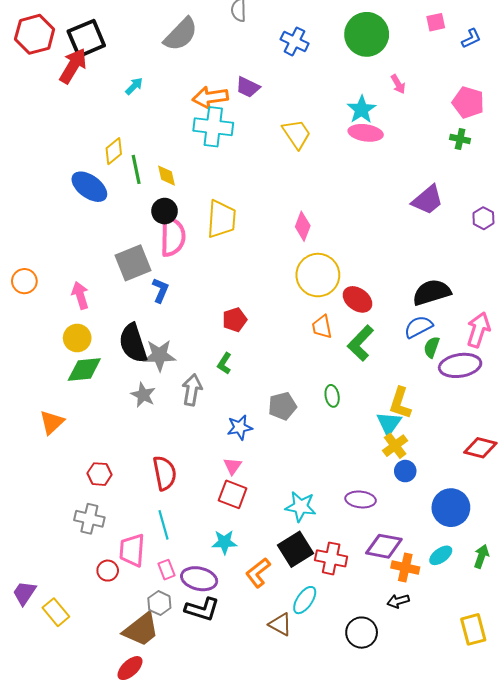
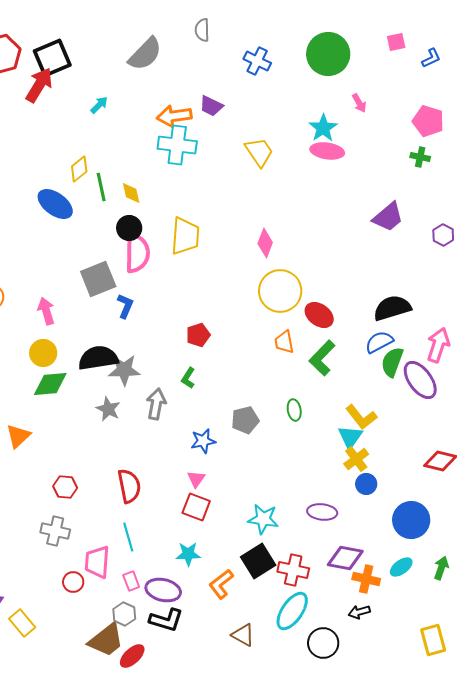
black semicircle: (133, 343) -> (98, 358), turned 99
green semicircle: (432, 347) -> (392, 362), size x1.4
purple ellipse: (460, 365) -> (420, 380), turned 63
yellow L-shape: (400, 403) -> (361, 417), turned -56
cyan ellipse: (305, 600) -> (292, 611), moved, size x1.4
red ellipse: (130, 668) -> (132, 656), moved

